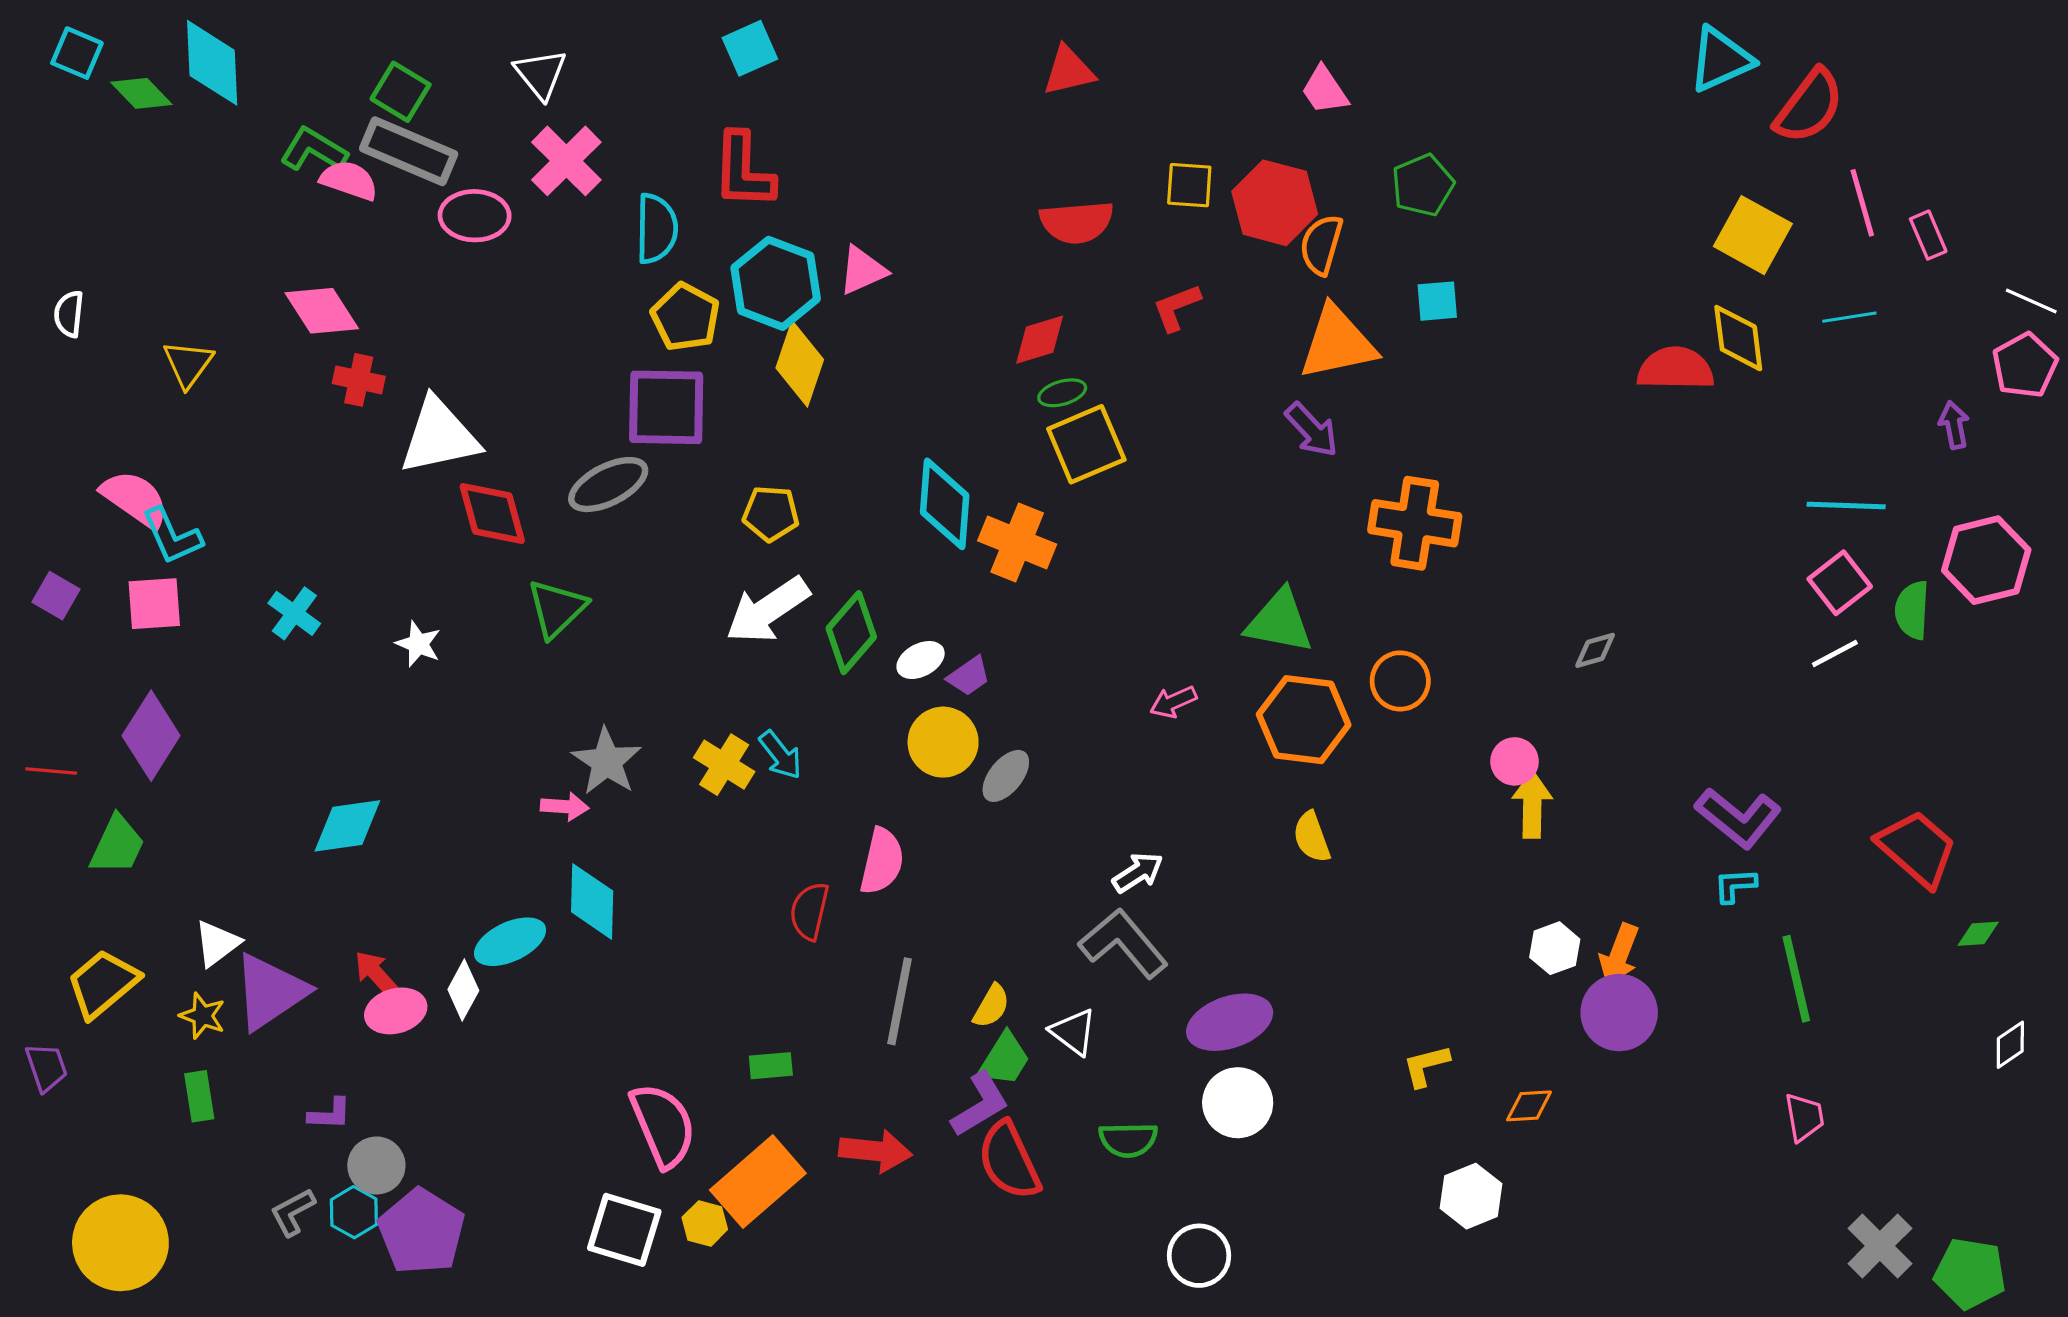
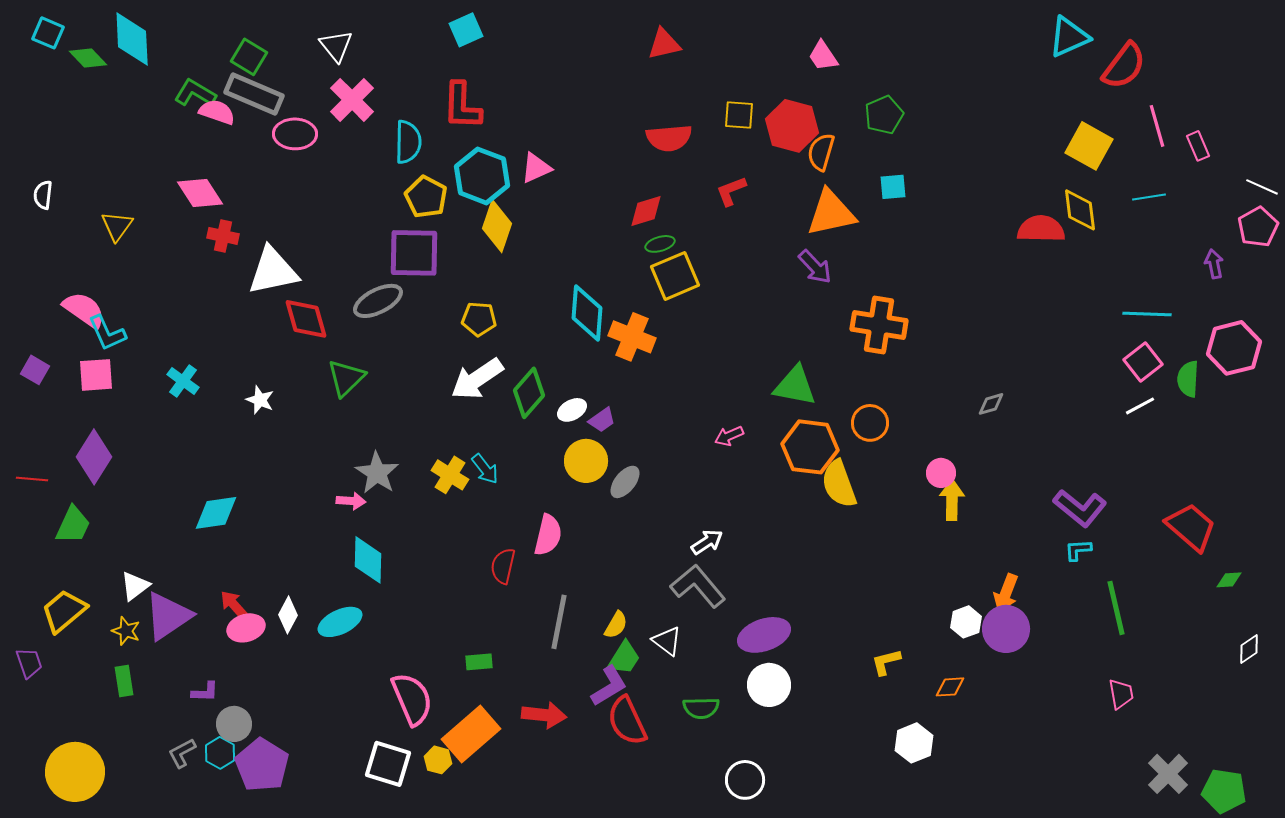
yellow semicircle: (1312, 837) -> (839, 484), moved, size x1.5
cyan ellipse: (510, 942) -> (340, 622), moved
white hexagon: (1555, 948) -> (966, 622), moved

